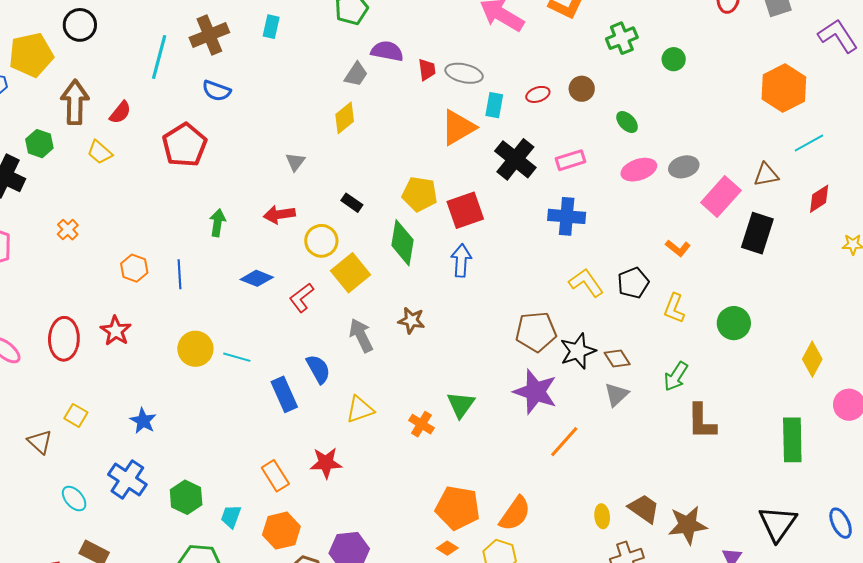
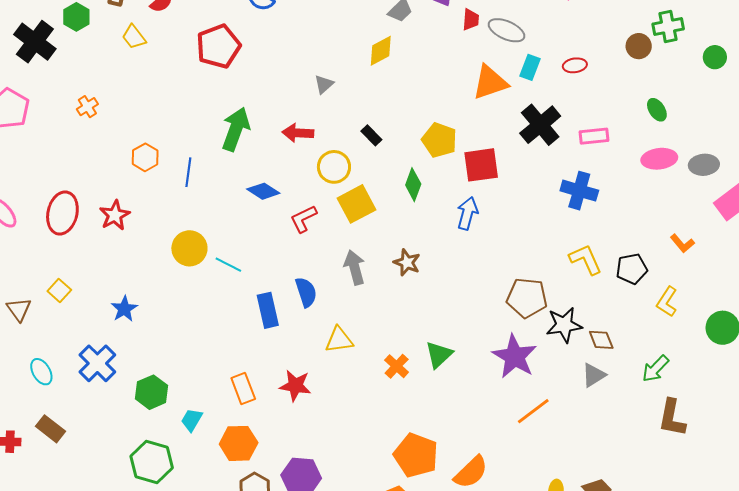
brown circle: (582, 89) -> (639, 46), moved
green arrow: (218, 223) -> (236, 129), size x1.6
green diamond: (402, 243) -> (413, 185), size x0.7

